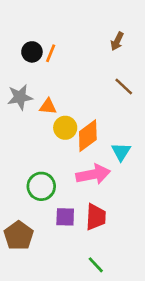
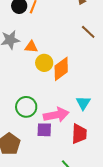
cyan triangle: (121, 152) -> (83, 103), moved
pink arrow: (93, 174) -> (56, 115), moved
red trapezoid: (96, 217) -> (79, 134), moved

